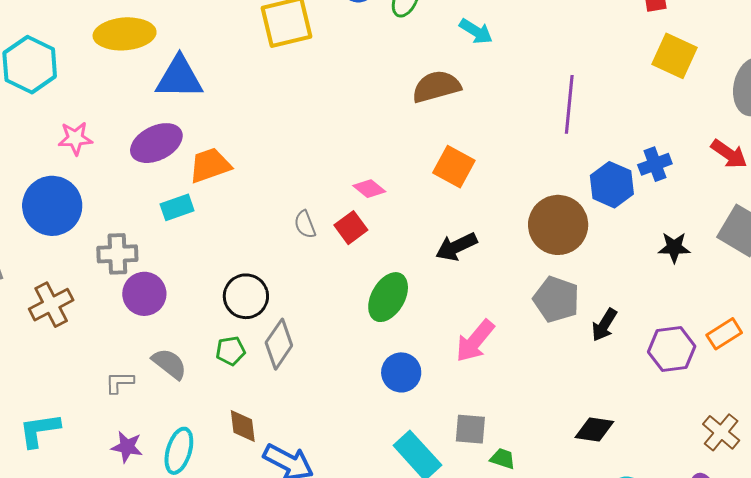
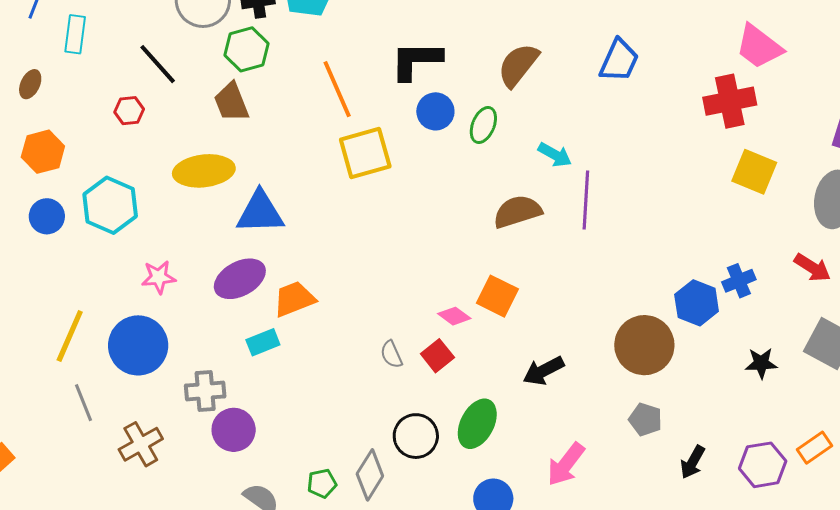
purple line: (569, 104) -> (586, 200), moved
orange square: (454, 167) -> (497, 296), moved
black circle: (246, 296) -> (416, 436), moved
gray pentagon: (556, 299) -> (645, 420), size x0.7
black arrow: (604, 325) -> (693, 462), moved

